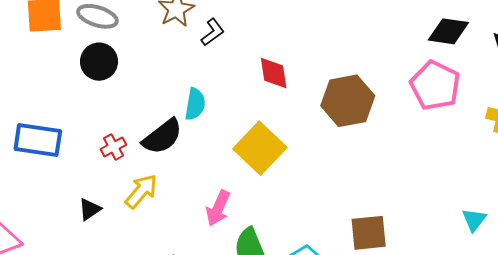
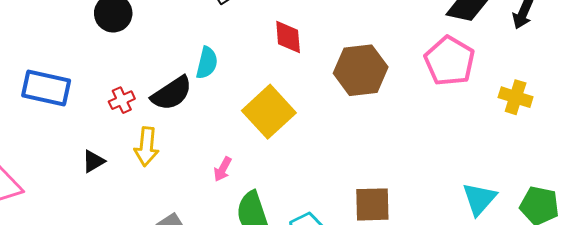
yellow arrow: (141, 191) -> (147, 147), turned 141
pink arrow: (218, 208) -> (223, 169), size x0.7
cyan triangle: (474, 220) -> (479, 199), size x1.4

